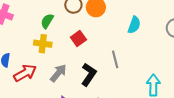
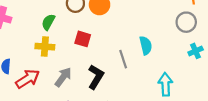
cyan semicircle: (134, 25) -> (146, 45), moved, turned -30
red square: (78, 38) -> (83, 39), turned -35

